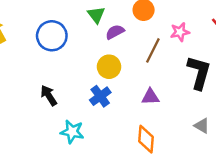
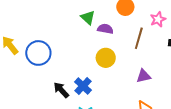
purple semicircle: (115, 32) -> (105, 29), turned 49
blue circle: (52, 36) -> (38, 53), moved
blue cross: (100, 96) -> (83, 86), moved

